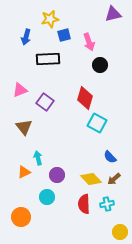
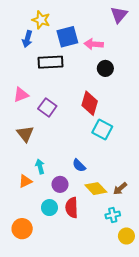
purple triangle: (113, 14) -> (119, 15), turned -36
yellow star: (50, 19) -> (41, 20), moved, turned 30
blue square: (64, 35) -> (67, 37), size x1.5
pink arrow: (89, 42) -> (94, 44), turned 114
blue semicircle: (110, 157) -> (79, 165), moved
red semicircle: (84, 204) -> (72, 208), moved
yellow circle: (120, 232) -> (126, 236), moved

